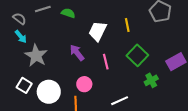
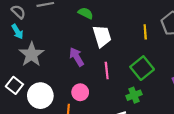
green semicircle: (68, 13) -> (86, 13), moved
yellow line: (127, 25) -> (145, 32), moved
white trapezoid: (98, 31) -> (102, 36), turned 130
green cross: (151, 80) -> (134, 95), moved

